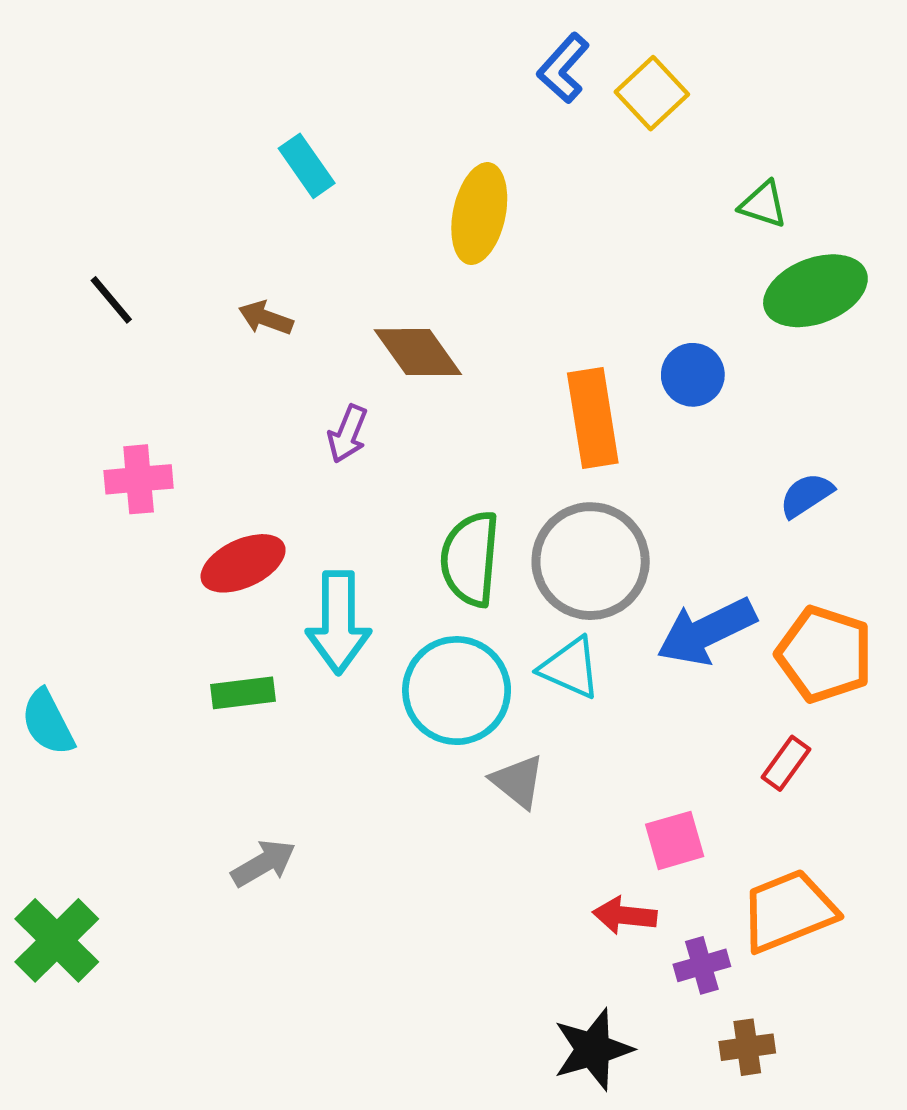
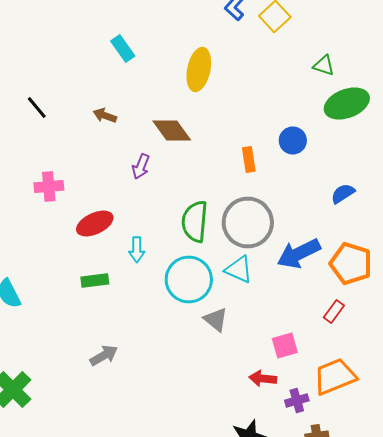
orange rectangle: (593, 418) -> (249, 160), size x0.6
cyan arrow: (338, 622) -> (137, 250), size x0.6

